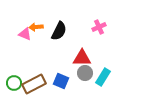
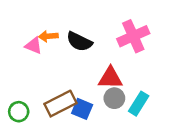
pink cross: (99, 27) -> (133, 36), size x1.6
black semicircle: (59, 31) -> (79, 42), turned 90
brown rectangle: (34, 84) -> (60, 104), moved

